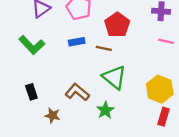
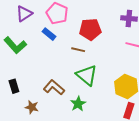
red pentagon: (117, 25) -> (90, 29), turned 30
blue rectangle: (77, 42) -> (49, 34), moved, turned 48

